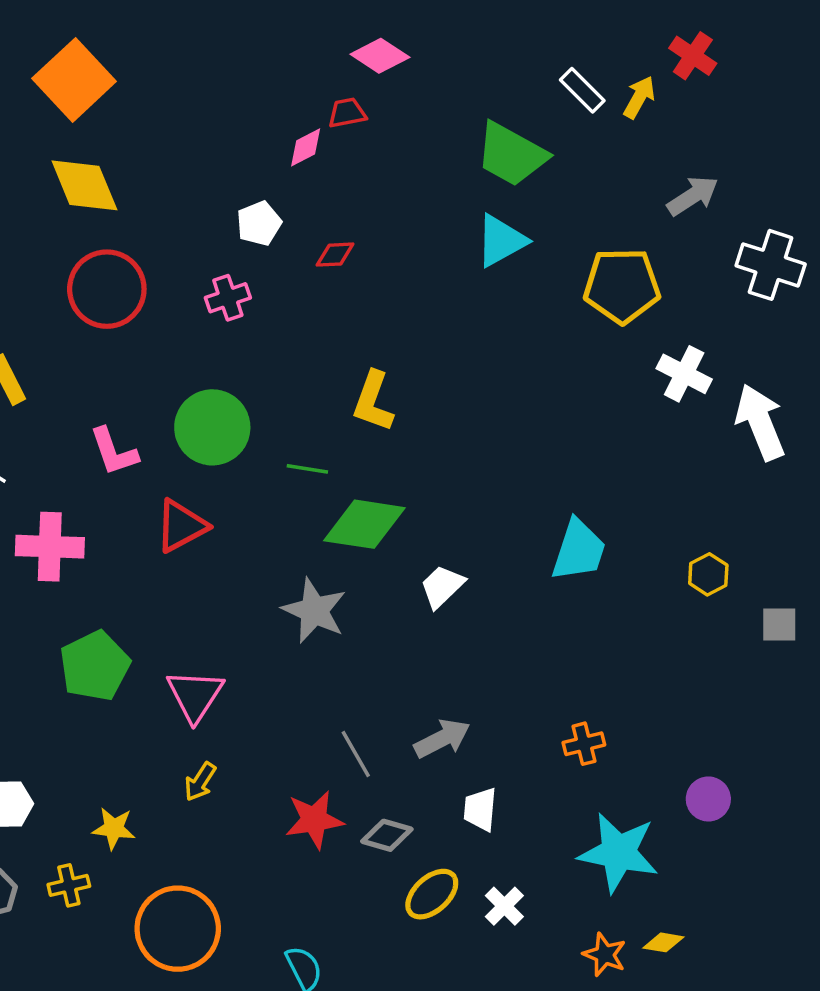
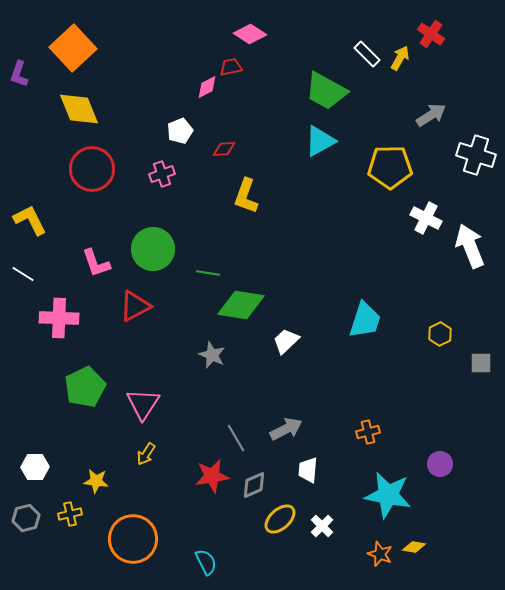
yellow L-shape: (373, 401) -> (246, 196), moved
gray star: (314, 611) -> (212, 355), size x0.7
gray diamond: (387, 835) -> (254, 485), turned -40

